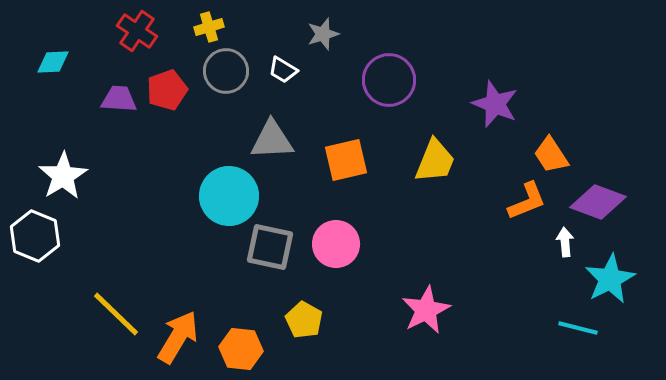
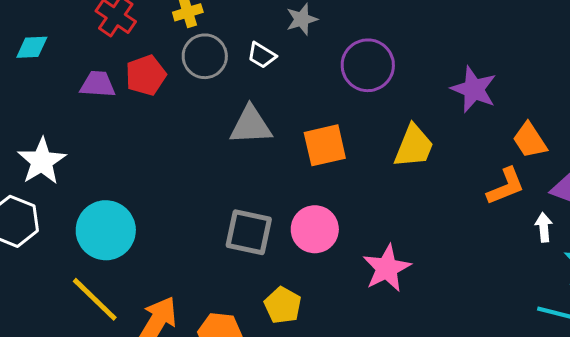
cyan circle: (229, 196) -> (106, 230), moved
pink star: (426, 310) -> (387, 268), moved

